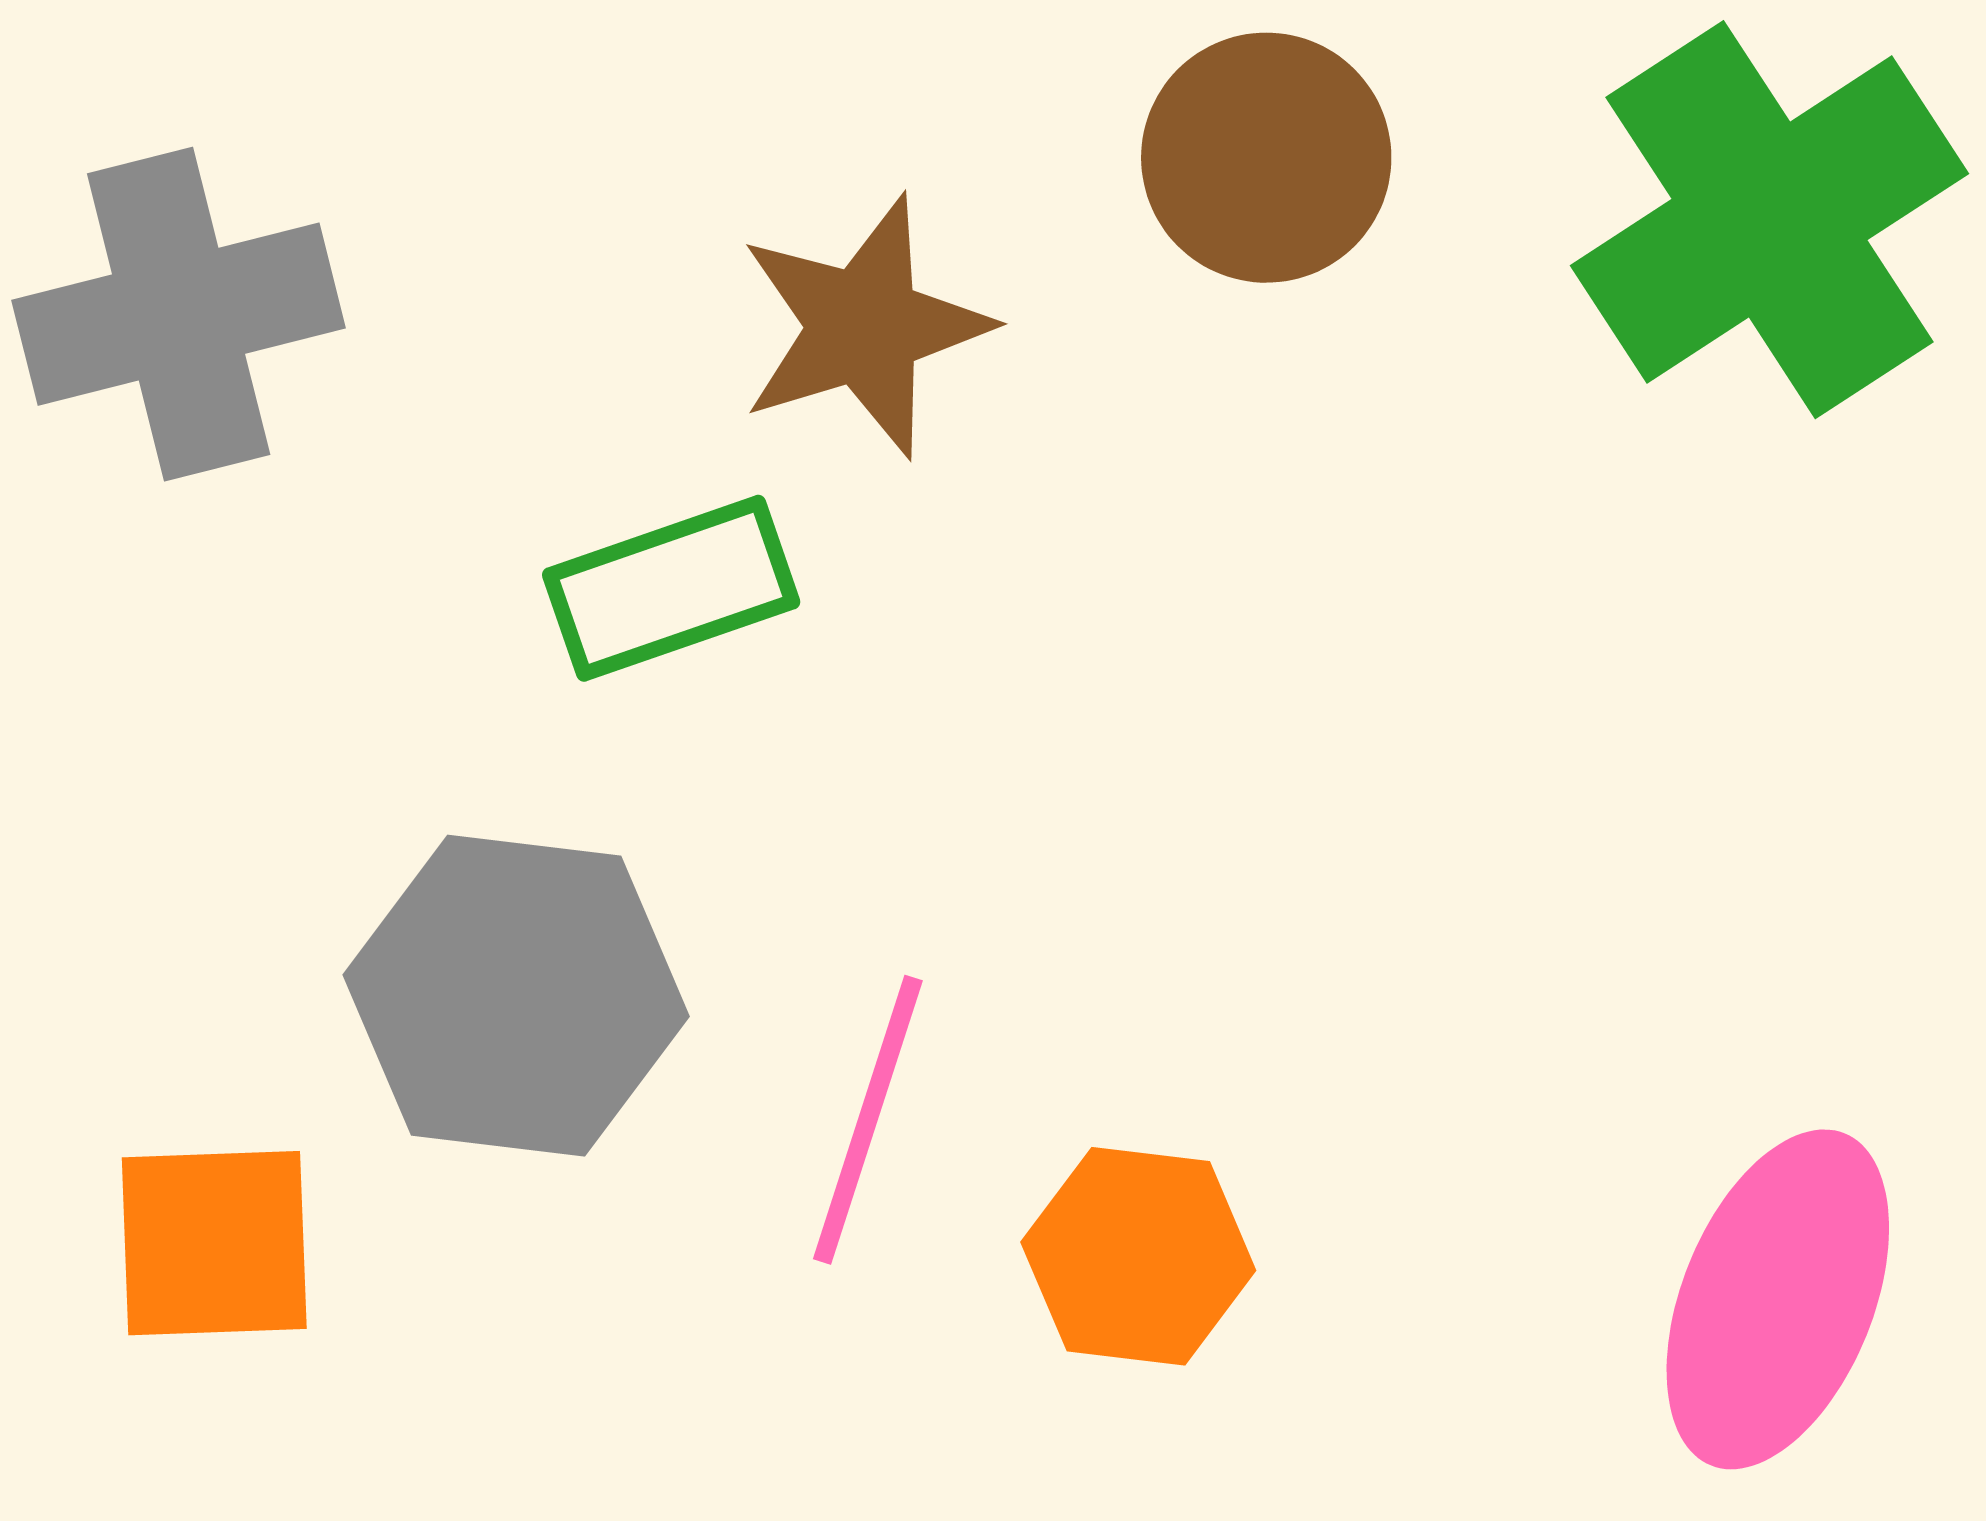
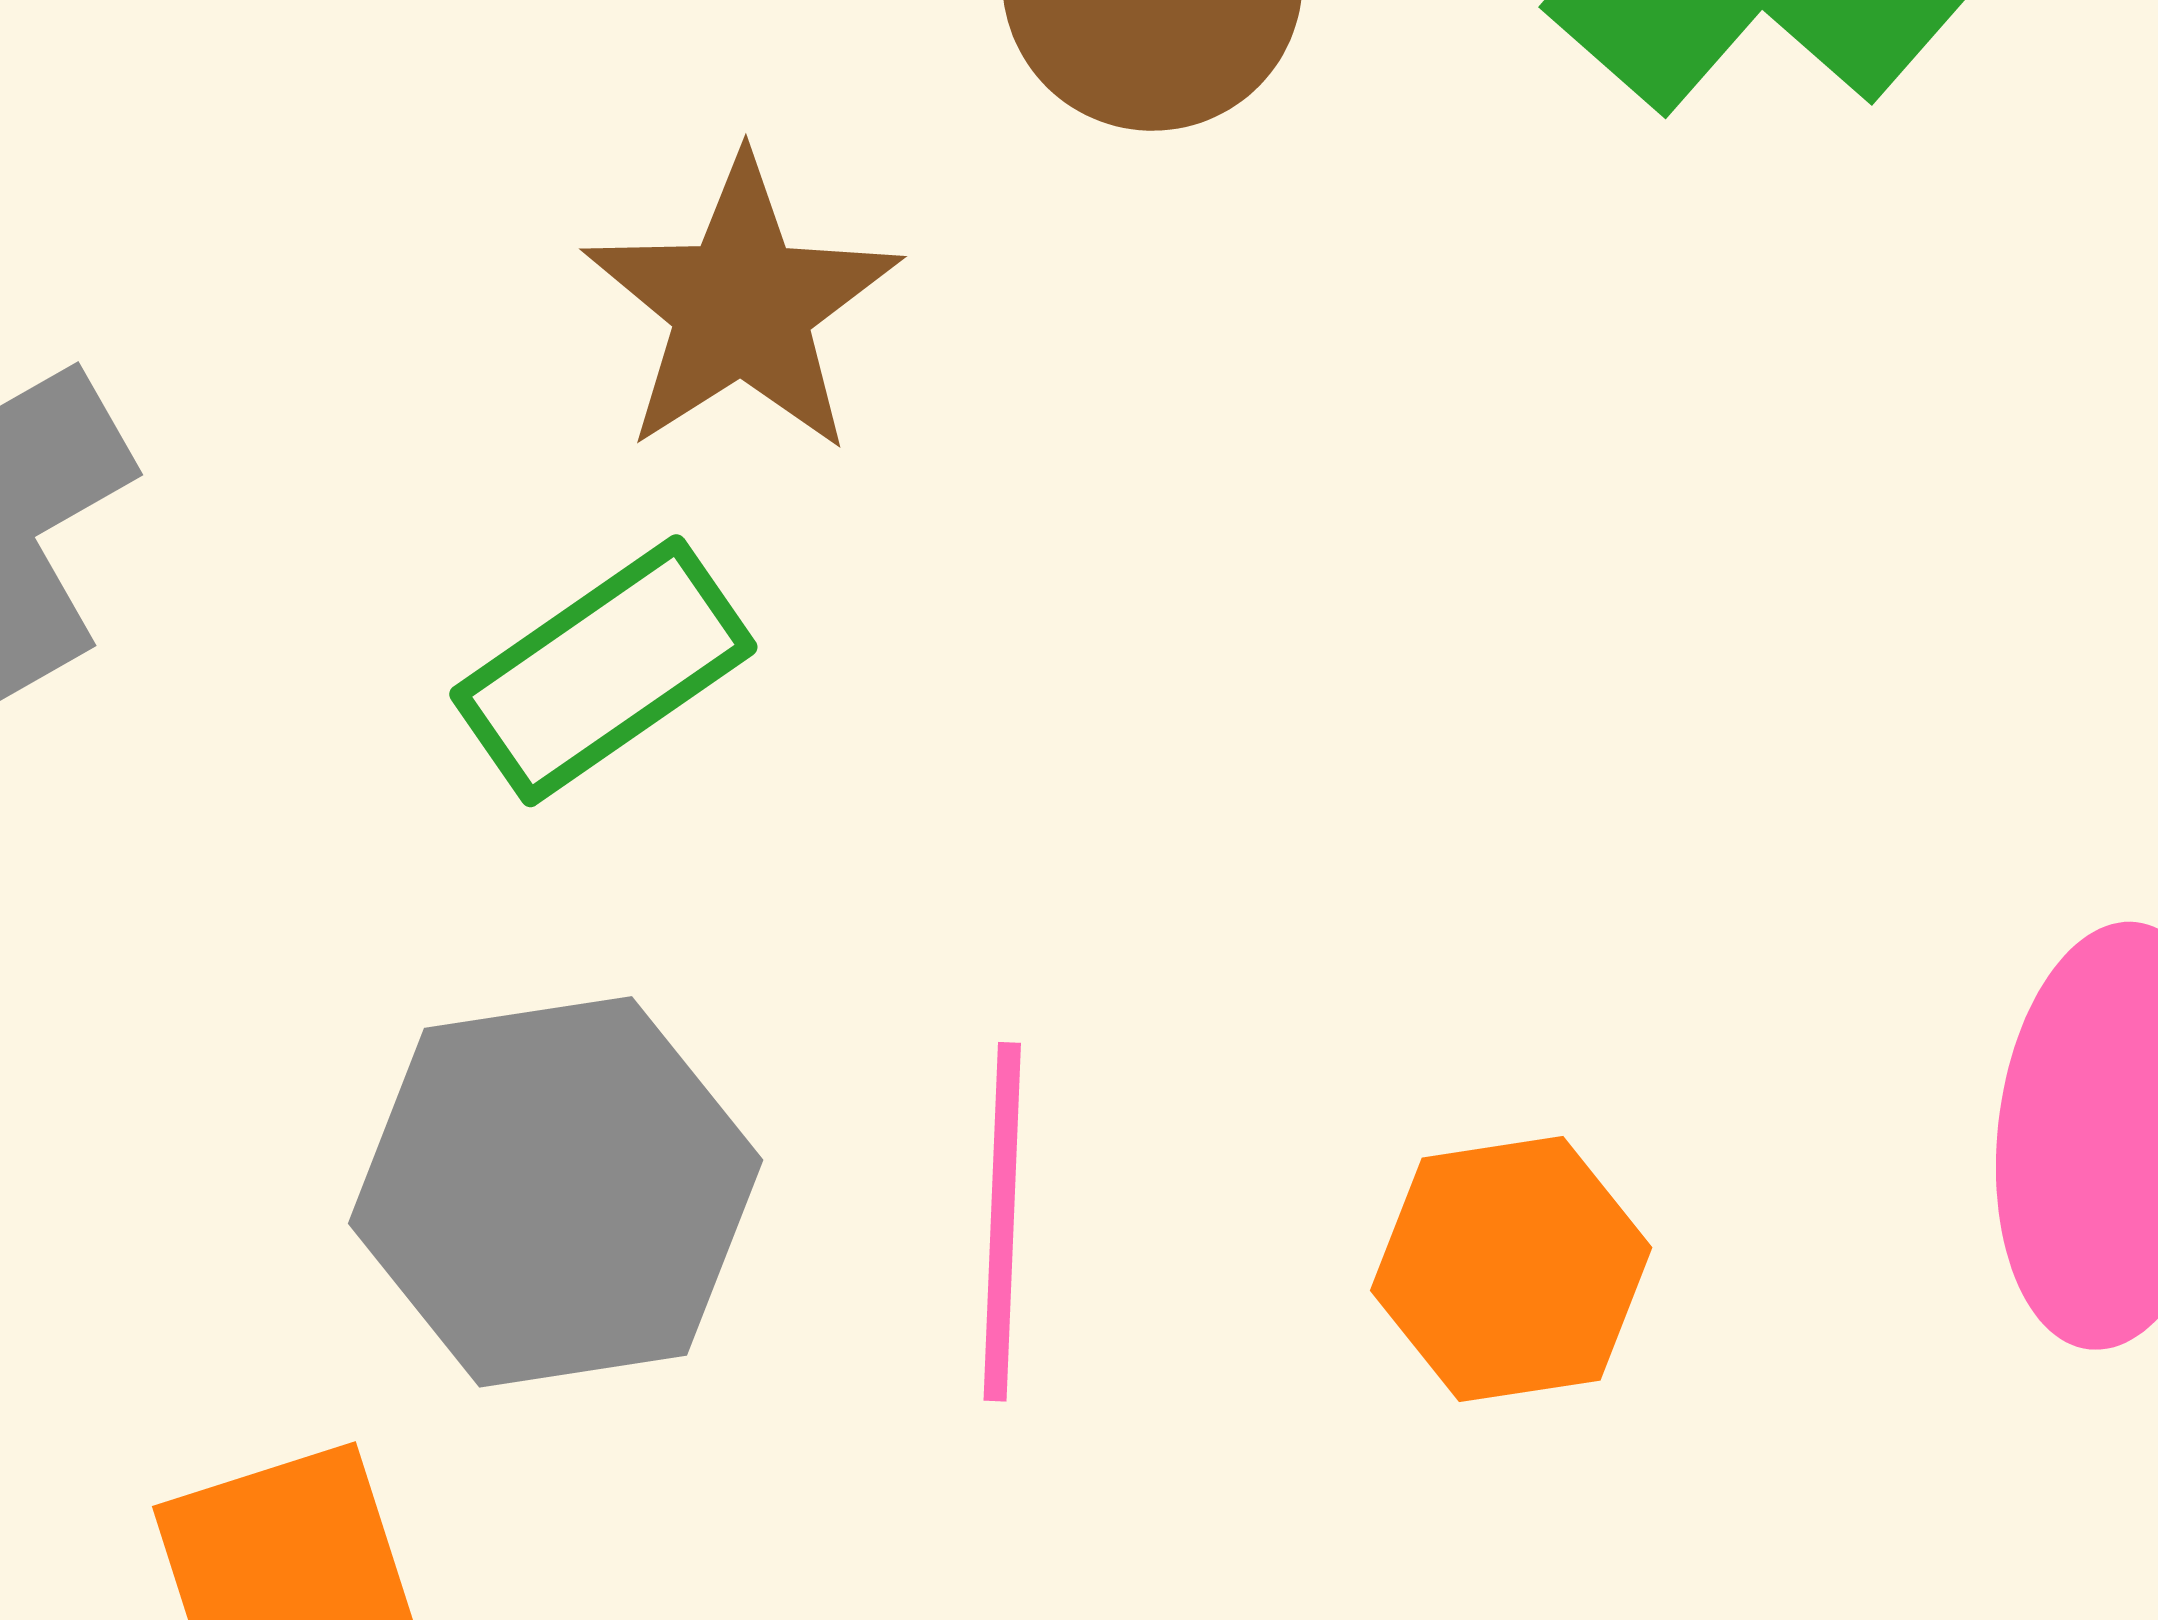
orange hexagon: (1138, 1256) -> (1511, 1269), moved

